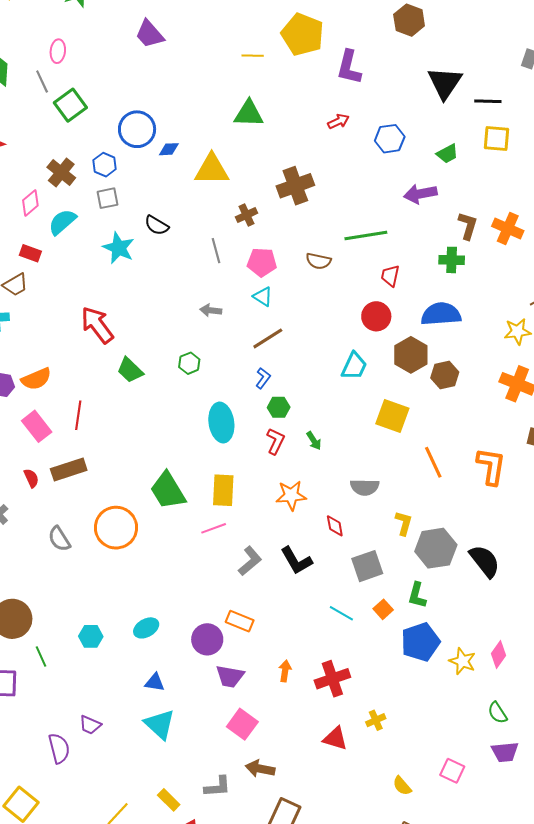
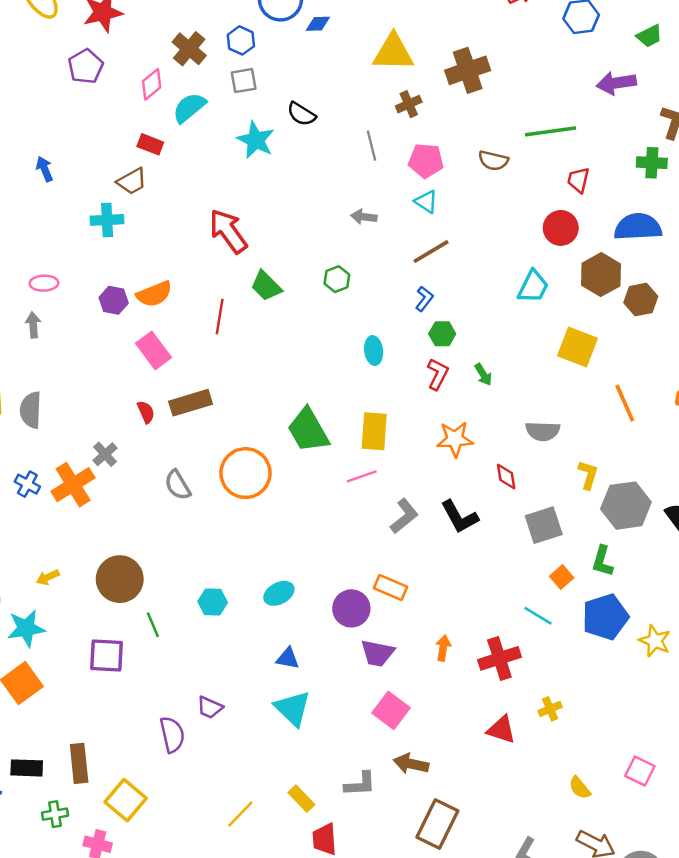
yellow triangle: (212, 170) -> (393, 53), moved
red line: (78, 415) -> (220, 317), moved
cyan ellipse: (221, 423) -> (374, 351), size x0.6
cyan line: (341, 613) -> (538, 616), moved

